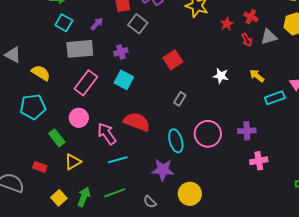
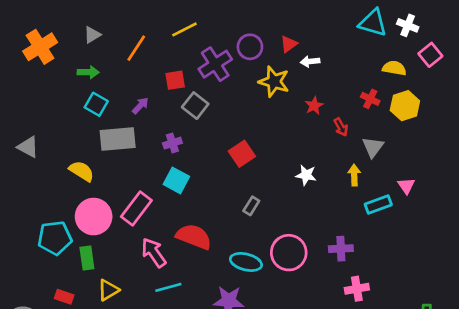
red cross: (251, 17) -> (370, 99), moved
gray triangle: (269, 37) -> (373, 147), moved, turned -36
yellow semicircle: (41, 73) -> (82, 171), moved
yellow arrow: (257, 76) -> (354, 175), turned 49
pink rectangle: (86, 83) -> (136, 209), moved
cyan pentagon: (33, 107) -> (55, 238), moved
pink circle: (79, 118) -> (94, 217), moved, size x1.4
green rectangle: (57, 138) -> (87, 258), turned 30
cyan ellipse: (176, 141) -> (246, 262), turned -60

